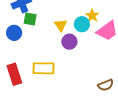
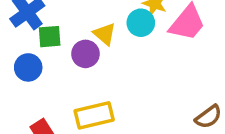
purple circle: (69, 42) -> (85, 54), moved

